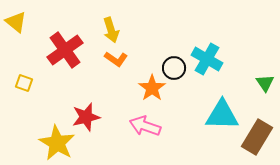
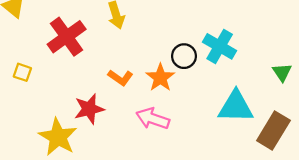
orange L-shape: (116, 59) -> (120, 78), moved

